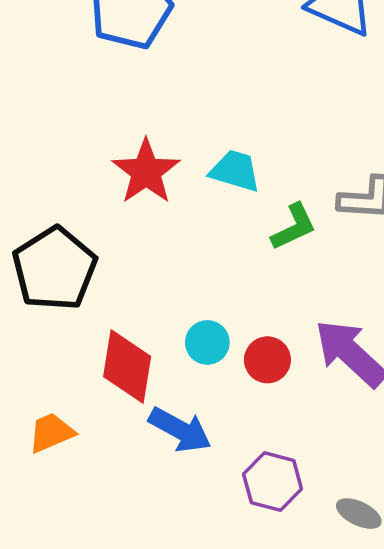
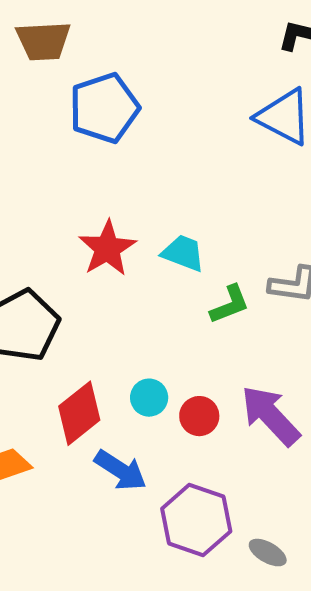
red diamond: (127, 367) -> (79, 413), turned 38
purple hexagon: (273, 482) -> (196, 520), size x1.4

